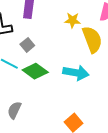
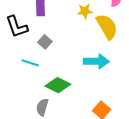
green diamond: (35, 71) -> (58, 85), moved

